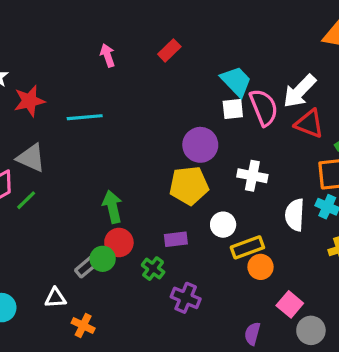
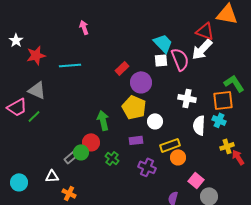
red rectangle: (169, 50) -> (122, 68), moved
red triangle: (309, 124) -> (205, 31), moved
white cross: (252, 176) -> (187, 98), moved
yellow pentagon: (189, 186) -> (134, 107), turned 30
green arrow: (112, 207) -> (103, 120), moved
white circle: (223, 225) -> (155, 121), moved
purple rectangle: (176, 239) -> (136, 140), moved
purple cross: (186, 298) -> (147, 167), moved

